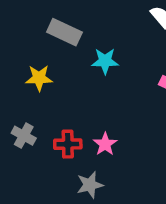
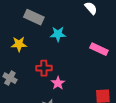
red cross: (68, 144) -> (44, 68), moved

